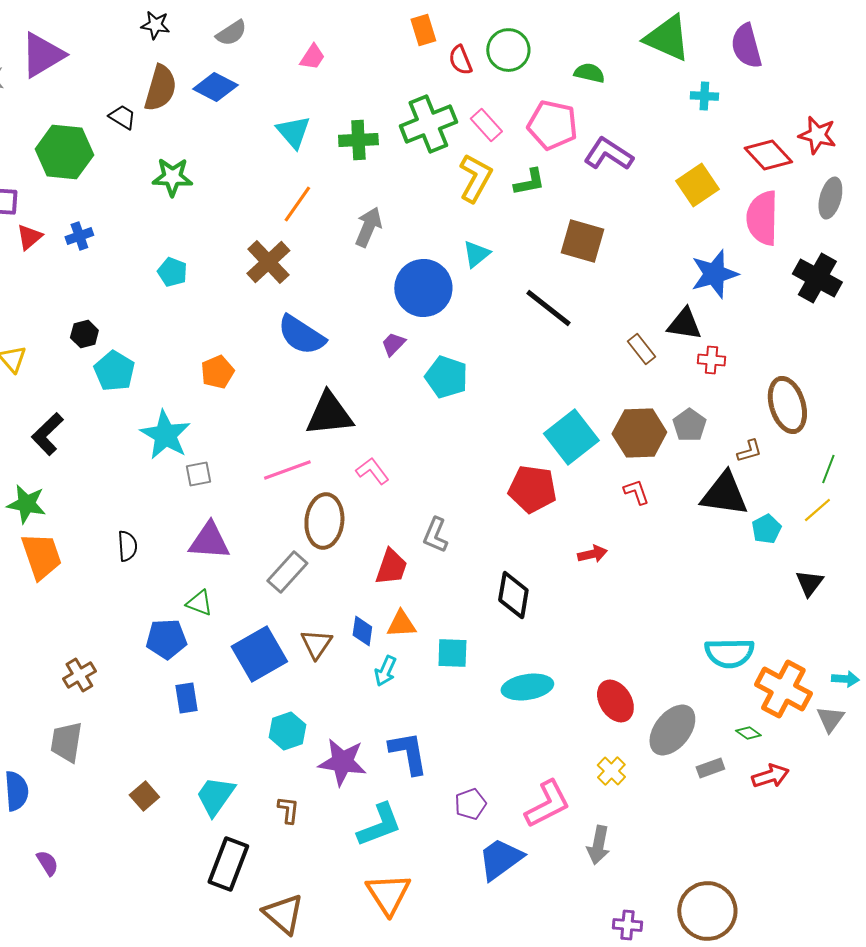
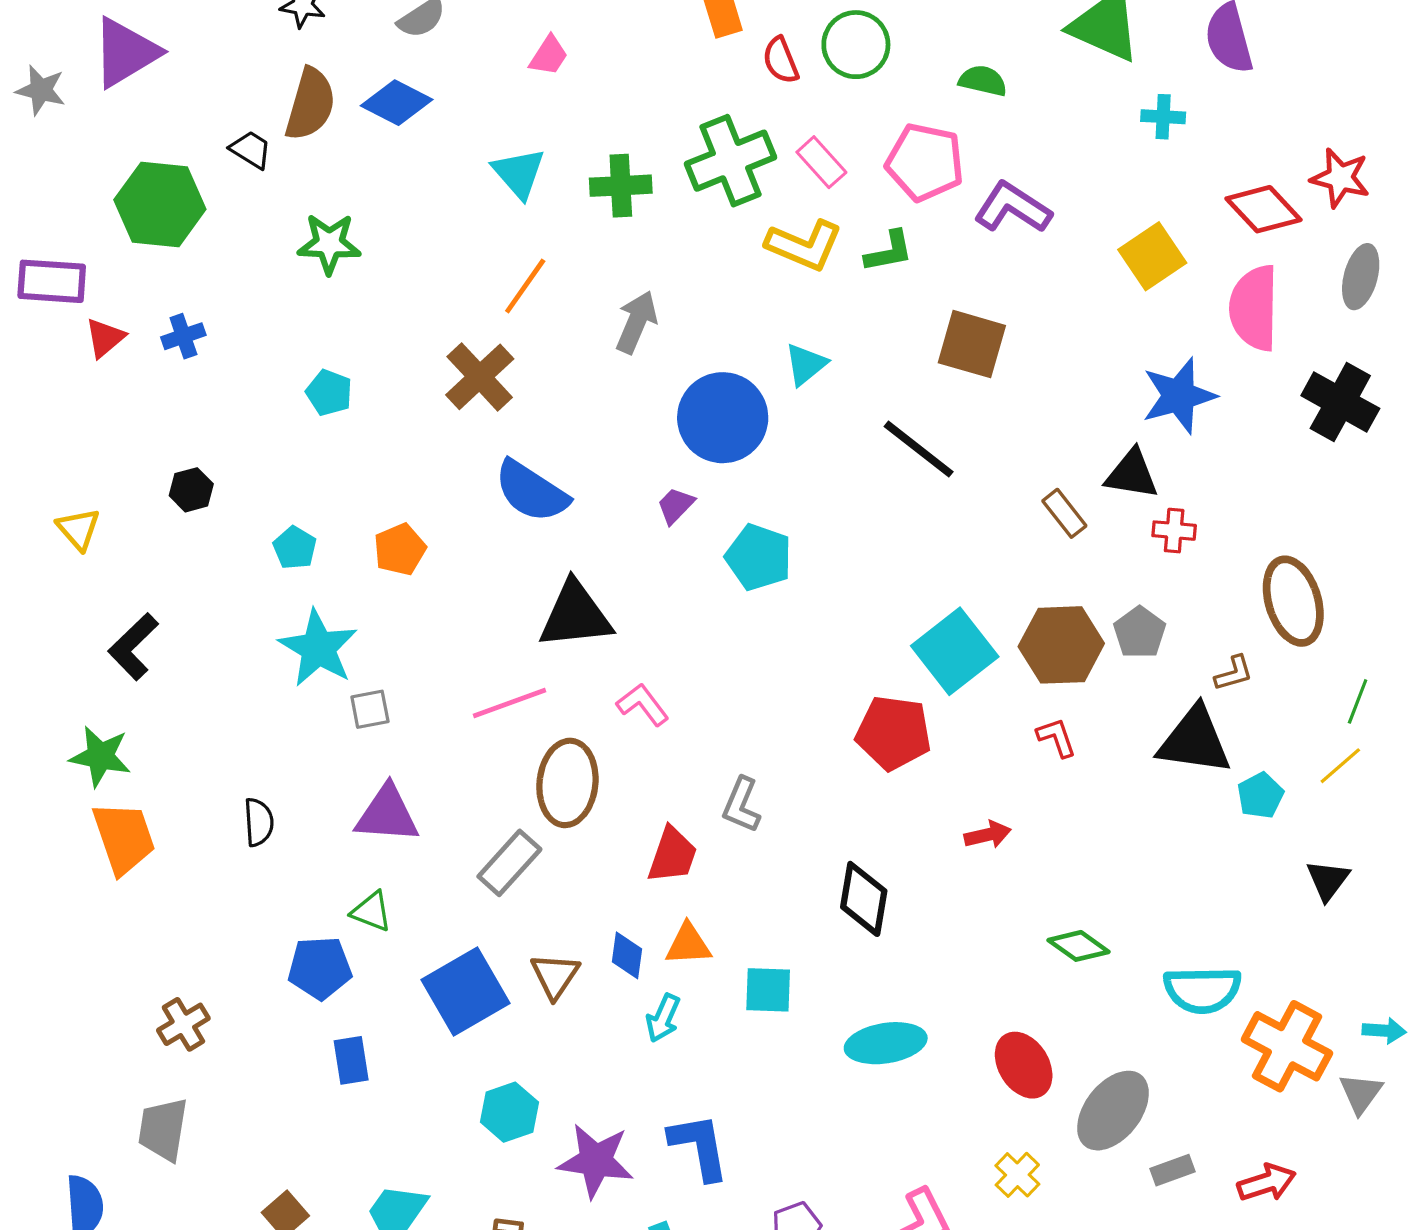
yellow L-shape: (475, 178) -> (804, 245), turned 84
cyan pentagon: (114, 371) -> (295, 548), moved, size x0.7
green diamond: (748, 733) -> (1079, 946), moved, size x1.5

